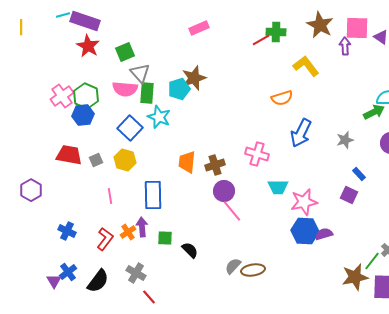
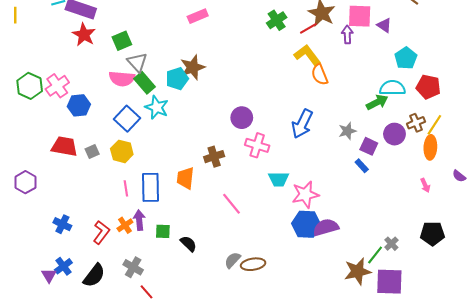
green cross: (276, 32) -> (277, 20), turned -36
red line: (261, 40) -> (308, 28), moved
green rectangle: (147, 93) -> (144, 83), turned -45
green hexagon: (86, 96) -> (30, 86), moved
orange semicircle: (282, 98) -> (320, 75), moved, turned 85
orange trapezoid: (187, 162) -> (185, 178), moved
purple circle: (224, 191) -> (242, 118), moved
purple square: (349, 195) -> (369, 146), moved
pink line: (110, 196) -> (126, 188), moved
purple semicircle: (324, 234) -> (326, 227), size x1.4

